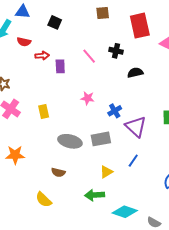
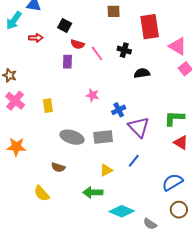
black square: (55, 22) -> (65, 25), moved
red semicircle: (24, 42) -> (78, 44), moved
red arrow: (42, 56) -> (36, 38), moved

